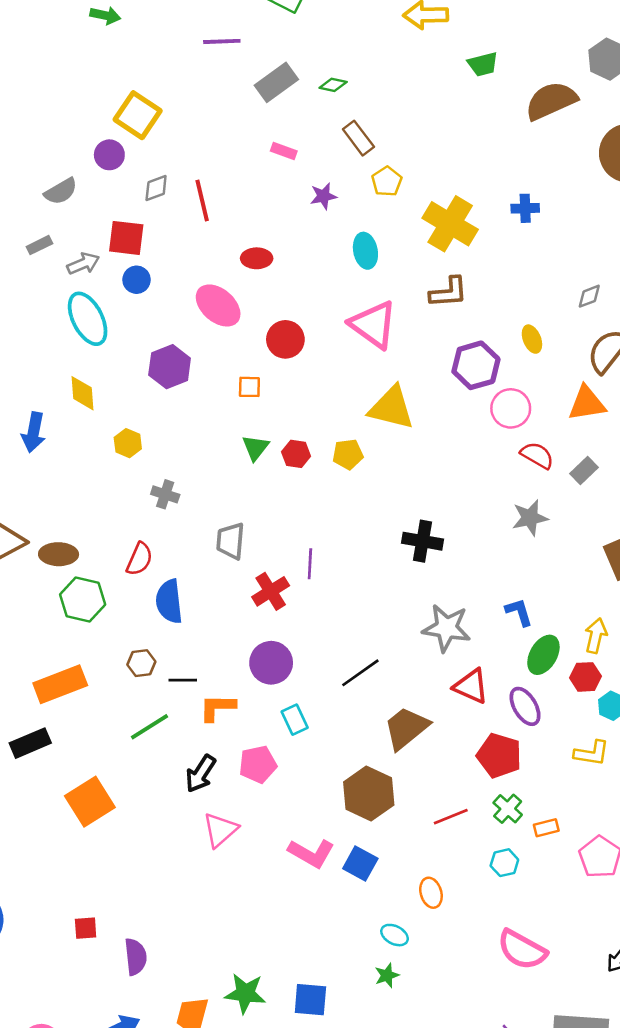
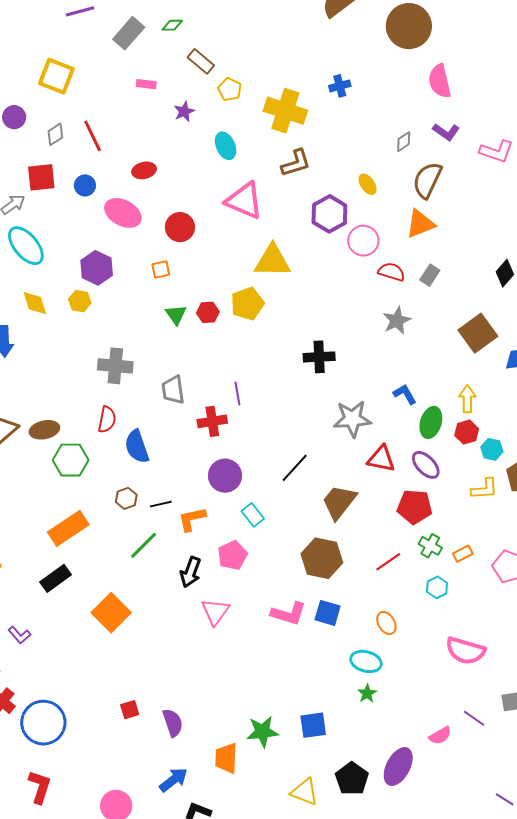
yellow square: (138, 115) -> (56, 76), moved
blue circle: (137, 280) -> (85, 185), moved
yellow hexagon: (128, 443) -> (80, 301), moved
yellow pentagon: (348, 454) -> (247, 304), size x1.4
gray cross: (165, 494) -> (115, 366), size x1.6
red cross: (271, 591) -> (212, 421), turned 36
cyan ellipse: (395, 935) -> (366, 661), size x1.4

